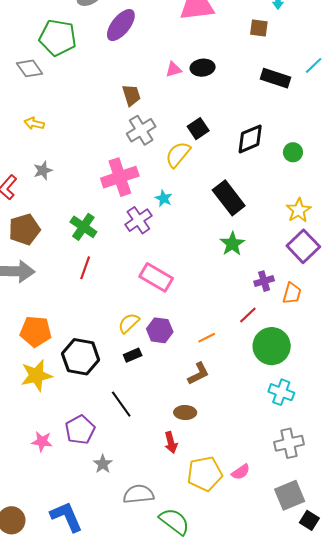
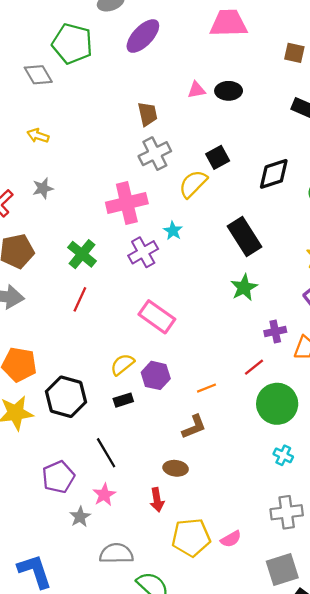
cyan cross: (281, 392) -> (283, 455), size x0.7
pink star: (42, 442) -> (104, 495), moved, turned 30

